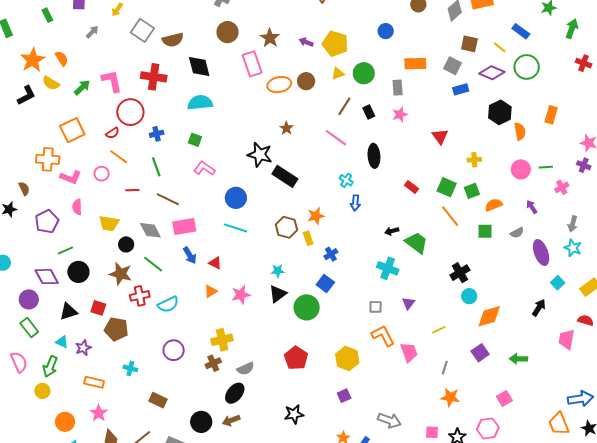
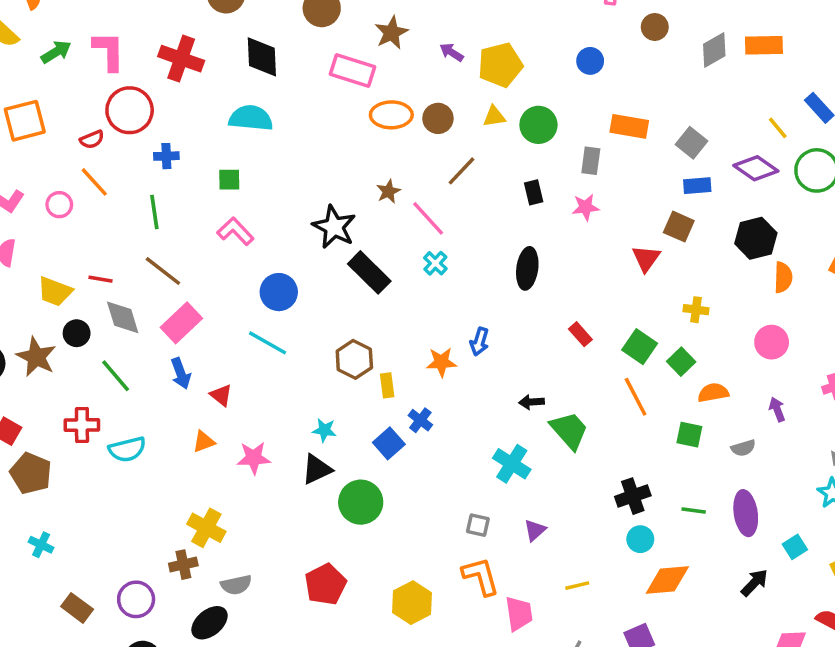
yellow pentagon: (335, 44) -> (500, 65), turned 30
brown square: (469, 44) -> (679, 227), moved
pink rectangle: (252, 64) -> (353, 70), turned -65
brown line: (344, 106) -> (462, 171), moved
pink line: (336, 138) -> (428, 218), moved
green square: (195, 140) -> (229, 180), turned -32
green line: (546, 167) -> (694, 510), moved
cyan cross: (346, 180) -> (435, 263), moved
red line: (132, 190) -> (101, 279), moved
green square: (472, 191) -> (681, 362), turned -35
orange star: (316, 216) -> (441, 362), moved
pink rectangle: (184, 227) -> (181, 323), turned -45
purple ellipse: (541, 252) -> (746, 513), moved
blue cross: (331, 254) -> (420, 420), turned -32
brown star: (121, 274) -> (36, 357), moved
blue square: (325, 283) -> (389, 443), moved
yellow cross: (222, 340) -> (206, 528), turned 30
purple circle: (174, 350) -> (136, 599), moved

